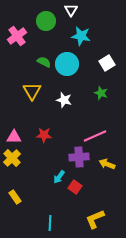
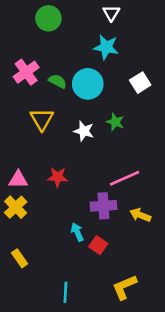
white triangle: (71, 10) -> (111, 13), moved
green circle: (46, 21) -> (48, 18), moved
pink cross: (17, 36) -> (26, 72), moved
green star: (101, 93) -> (115, 122), moved
cyan arrow: (59, 177) -> (77, 232), turned 120

